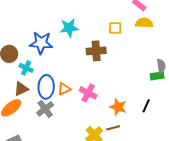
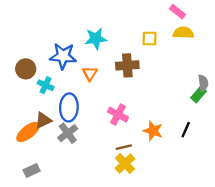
green rectangle: (157, 76) -> (199, 95), turned -40
brown triangle: (21, 89) -> (43, 120), moved
orange triangle: (64, 89) -> (90, 74), moved, turned -32
brown line: (113, 128) -> (124, 147), moved

